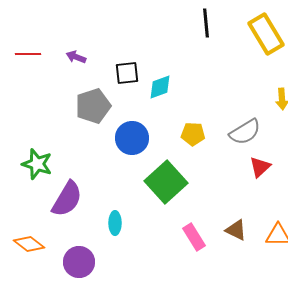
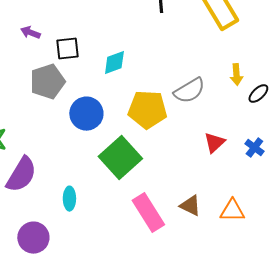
black square: (127, 73) -> (67, 49), moved
gray semicircle: (245, 132) -> (189, 91), moved
yellow pentagon: (193, 134) -> (147, 110), size x1.6
pink rectangle: (194, 237) -> (148, 213), size x1.4

